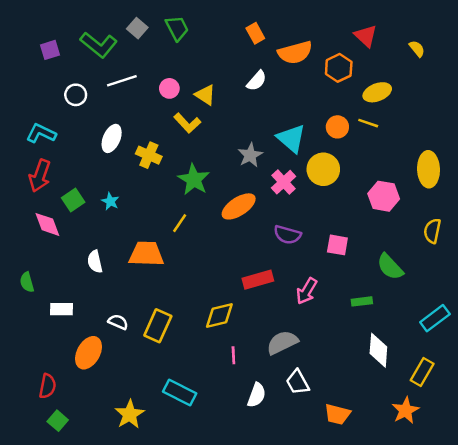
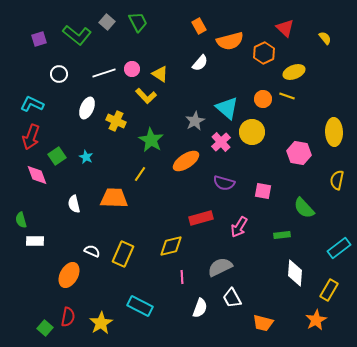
white line: (122, 81) -> (104, 73), moved
white rectangle: (62, 309) -> (35, 241), moved
red semicircle: (47, 386) -> (68, 317), moved

